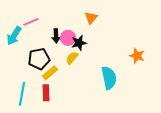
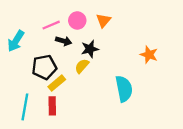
pink line: (31, 22) -> (51, 25), moved
black arrow: (56, 36) -> (64, 41), turned -72
pink circle: (68, 38) -> (77, 20), moved
orange star: (137, 56) -> (149, 55), moved

